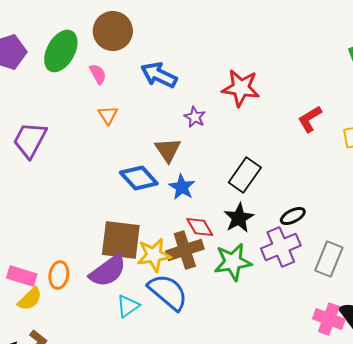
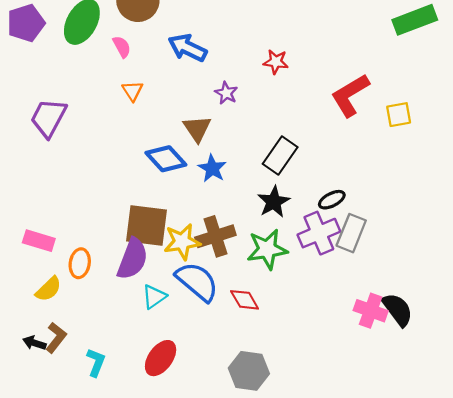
red star: (241, 88) -> (276, 62), size x0.6
red L-shape: (310, 119) -> (350, 95), size x1.5
red diamond: (200, 227) -> (245, 300), moved
gray rectangle: (329, 259) -> (351, 233), moved
purple semicircle: (108, 271) -> (133, 259), turned -33
pink rectangle: (22, 276) -> (39, 241), moved

